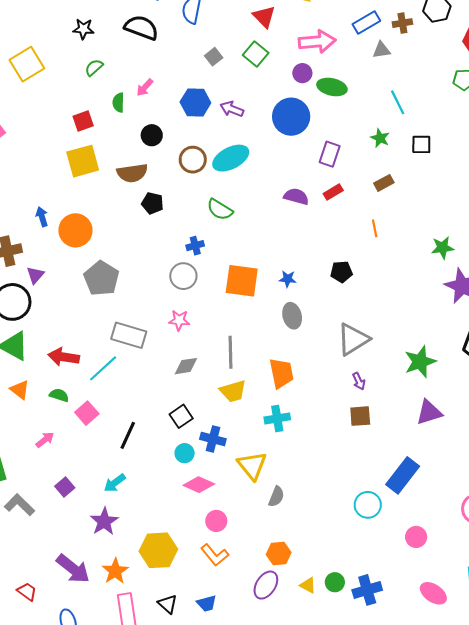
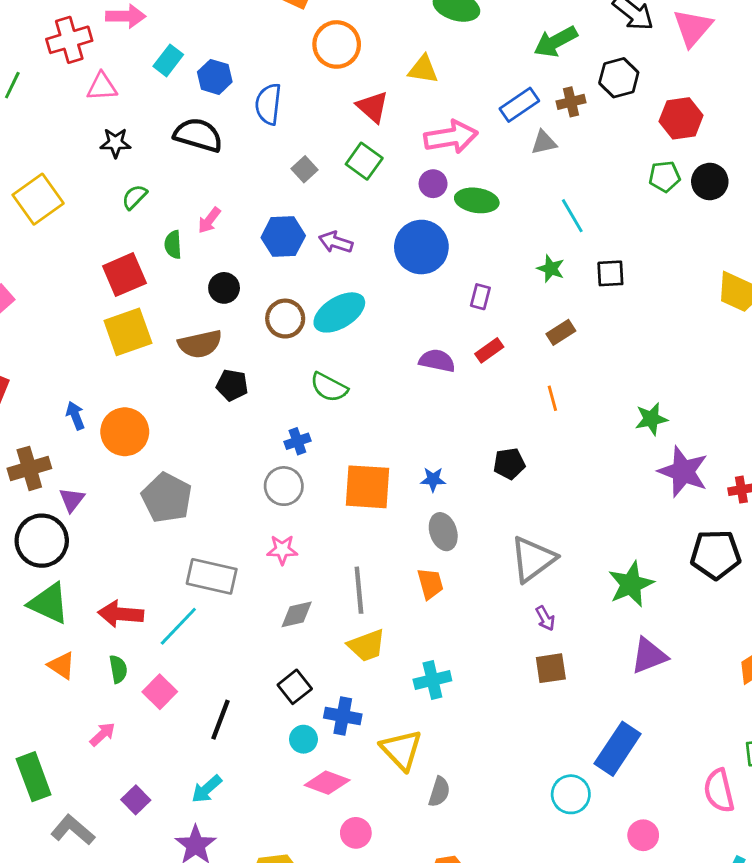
red square: (83, 121) -> (124, 275), size x1.4
purple rectangle: (330, 154) -> (480, 297), size x0.7
orange trapezoid: (281, 373) -> (430, 584), moved, size x0.7
green semicircle: (59, 395) -> (118, 669), turned 66

